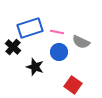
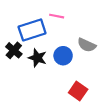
pink line: (57, 32) -> (57, 16), moved
black star: (35, 67) -> (37, 58), moved

